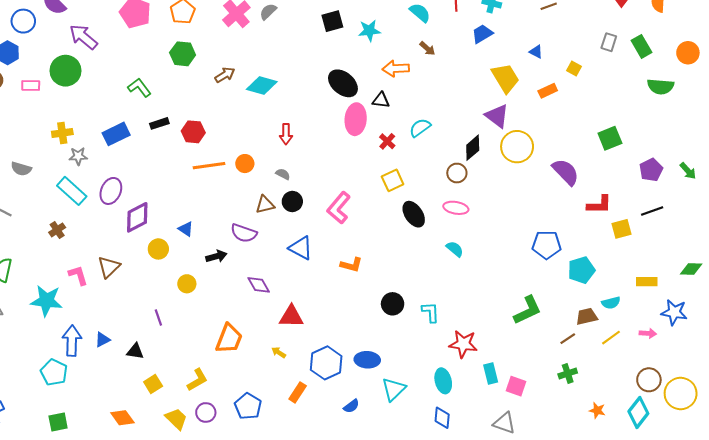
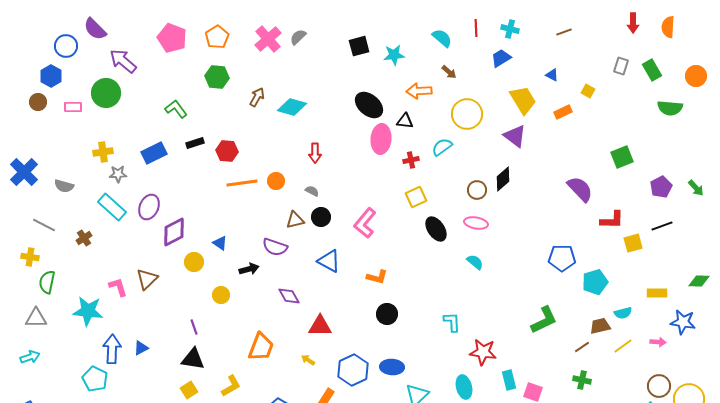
brown arrow: (225, 75) -> (257, 97), turned -30
red cross: (387, 141) -> (411, 160), turned 35
yellow circle: (517, 147) -> (467, 114), moved
black diamond: (473, 148) -> (503, 179), moved
brown cross: (57, 230) -> (84, 238), moved
black circle: (393, 304) -> (387, 314), moved
black triangle: (135, 351) -> (193, 359), moved, size x1.4
green cross: (568, 373) -> (582, 380), turned 30

